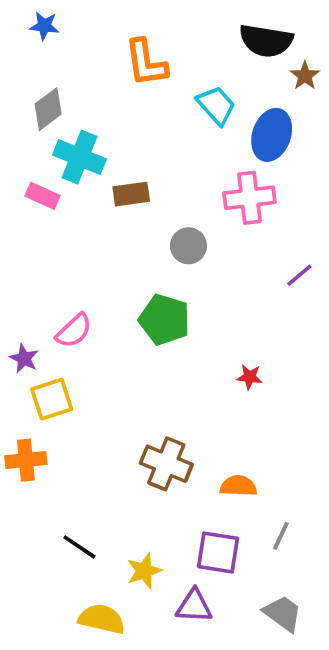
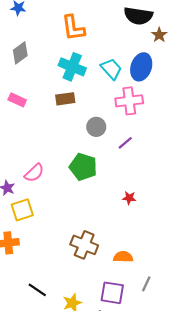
cyan trapezoid: (216, 105) -> (111, 69), moved
cyan cross: (79, 157) -> (72, 67), moved
purple line: (299, 275) -> (125, 143), moved

